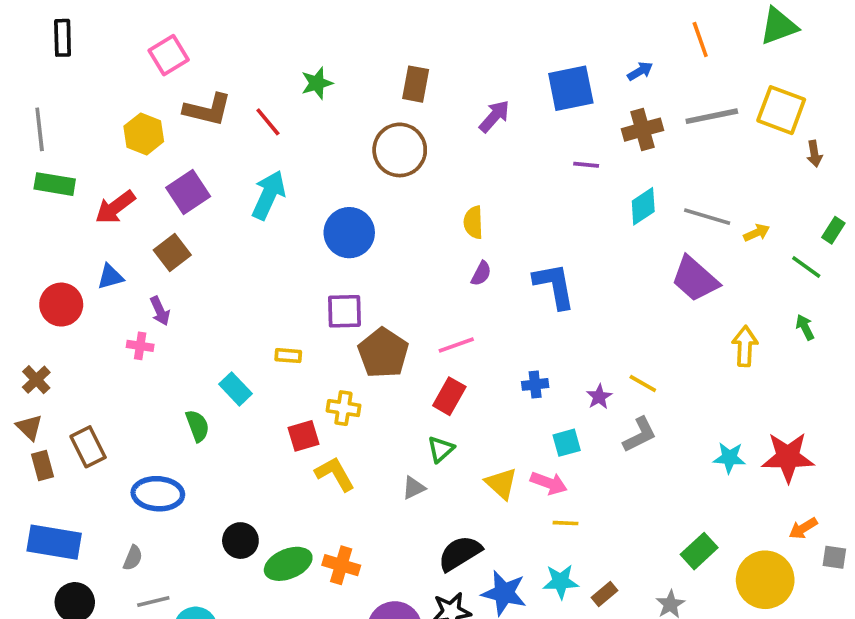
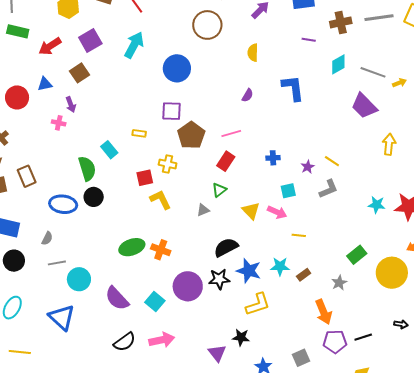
yellow semicircle: (473, 222) -> (253, 53), moved
blue L-shape: (554, 286) -> (293, 88), moved
green semicircle: (197, 426) -> (87, 169), size x1.4
yellow line: (566, 523) -> (299, 235), moved
black circle: (240, 541) -> (94, 197), moved

